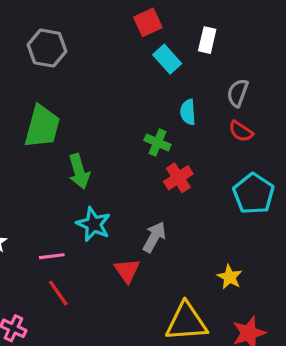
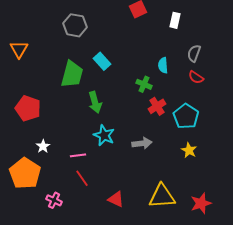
cyan rectangle: (167, 59) -> (102, 61), moved
cyan pentagon: (254, 194) -> (186, 116), moved
gray arrow: (154, 237) -> (142, 143), turned 54
red triangle: (127, 271) -> (116, 199), moved, turned -30
yellow star: (230, 277) -> (189, 150), moved

